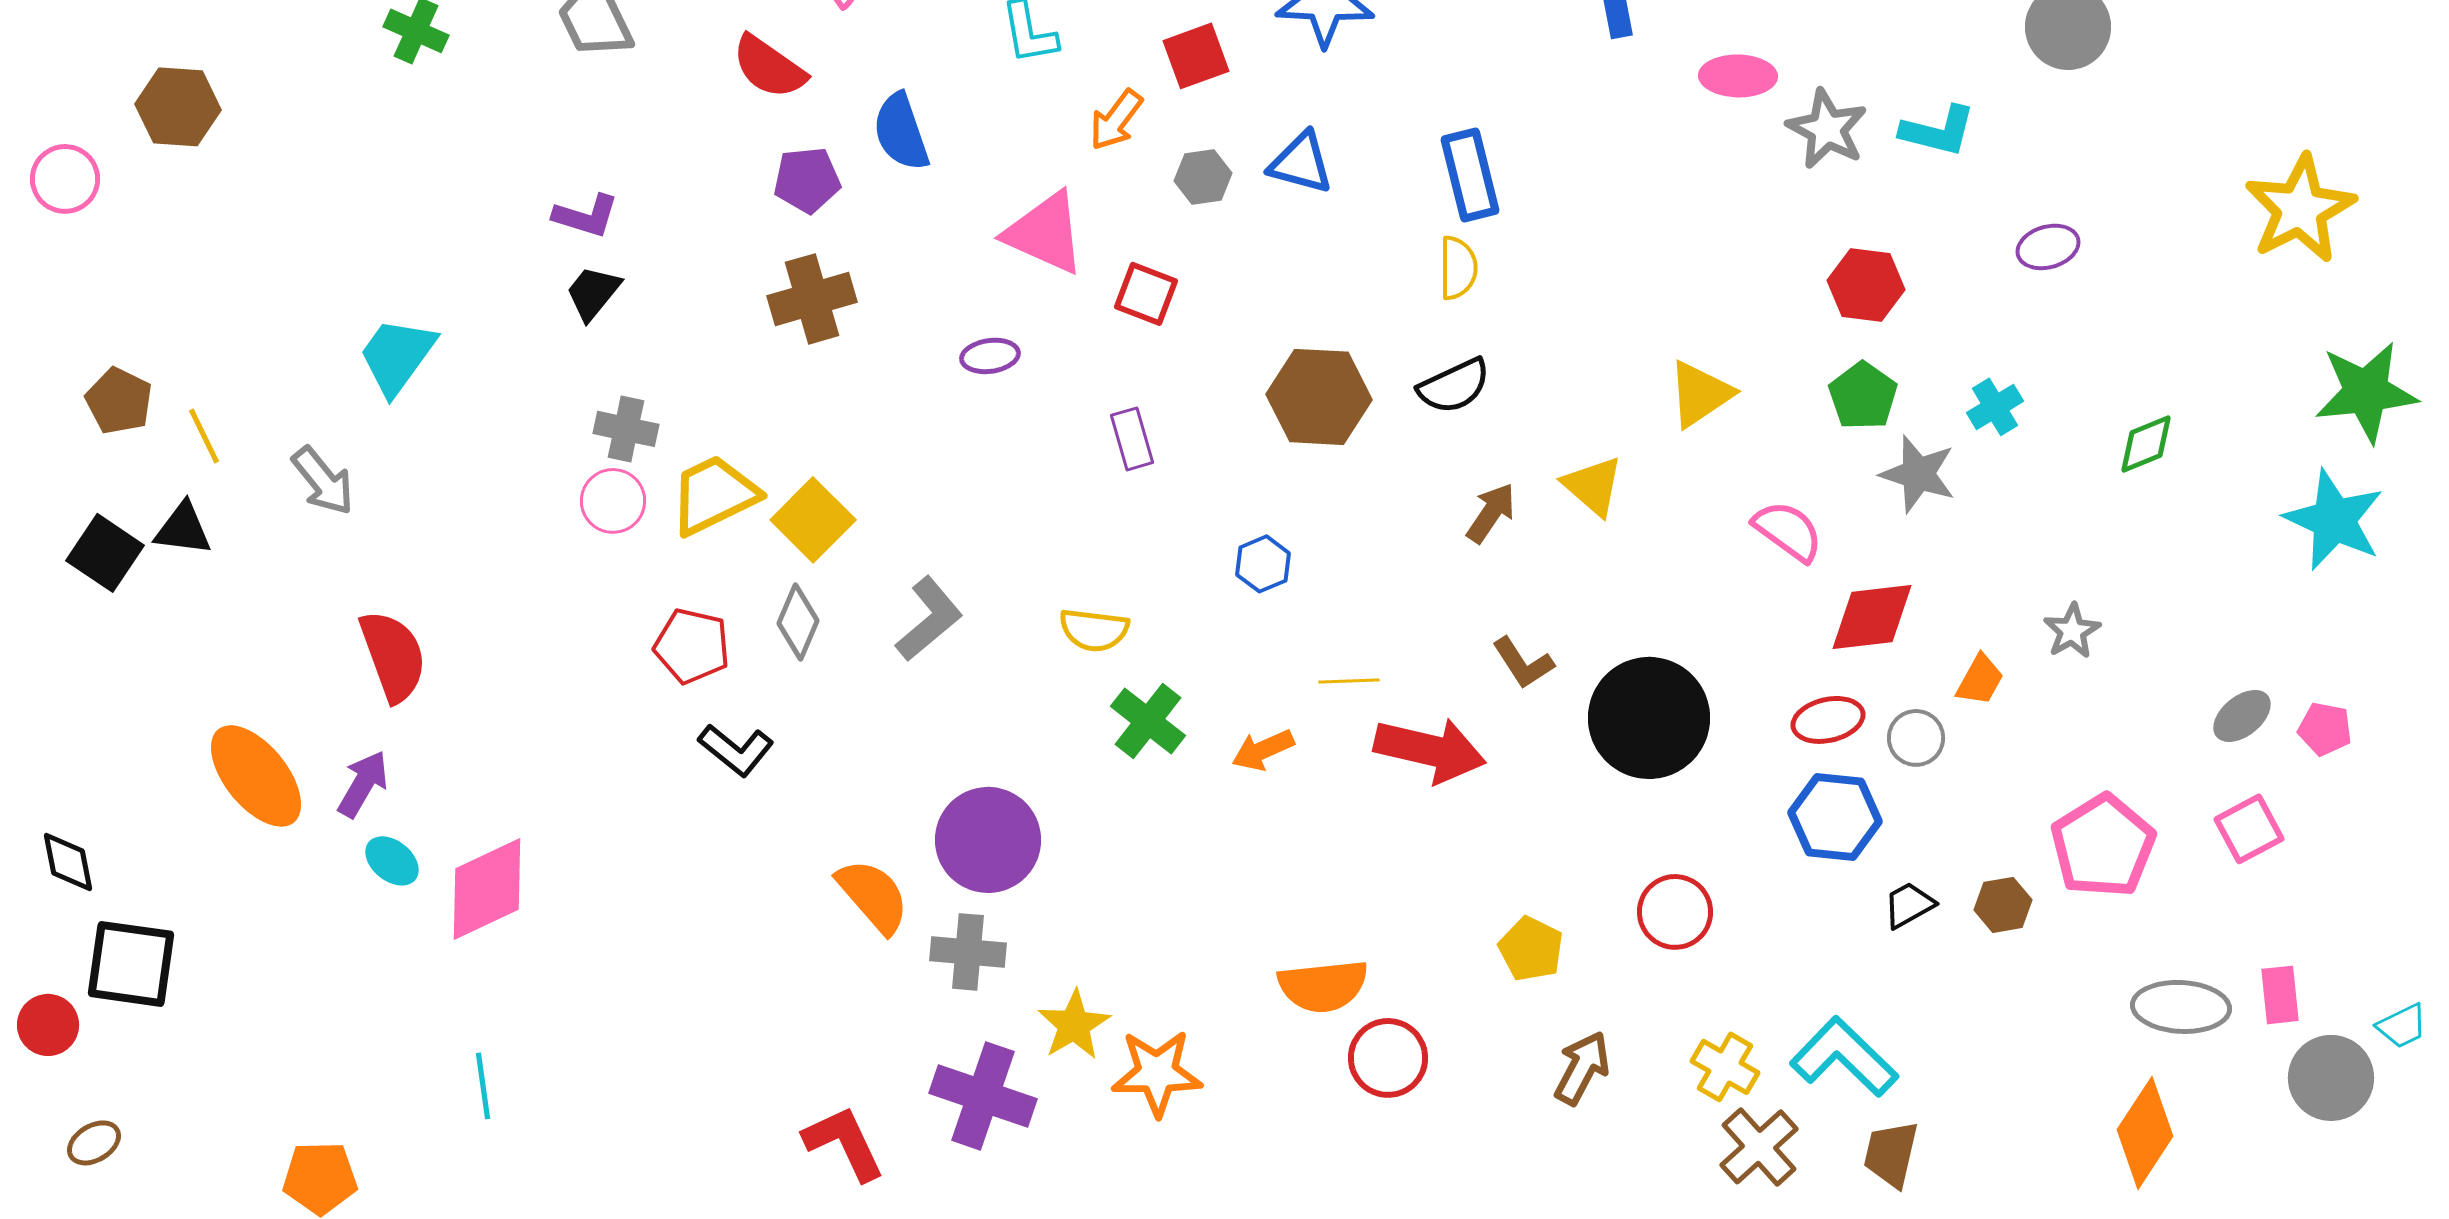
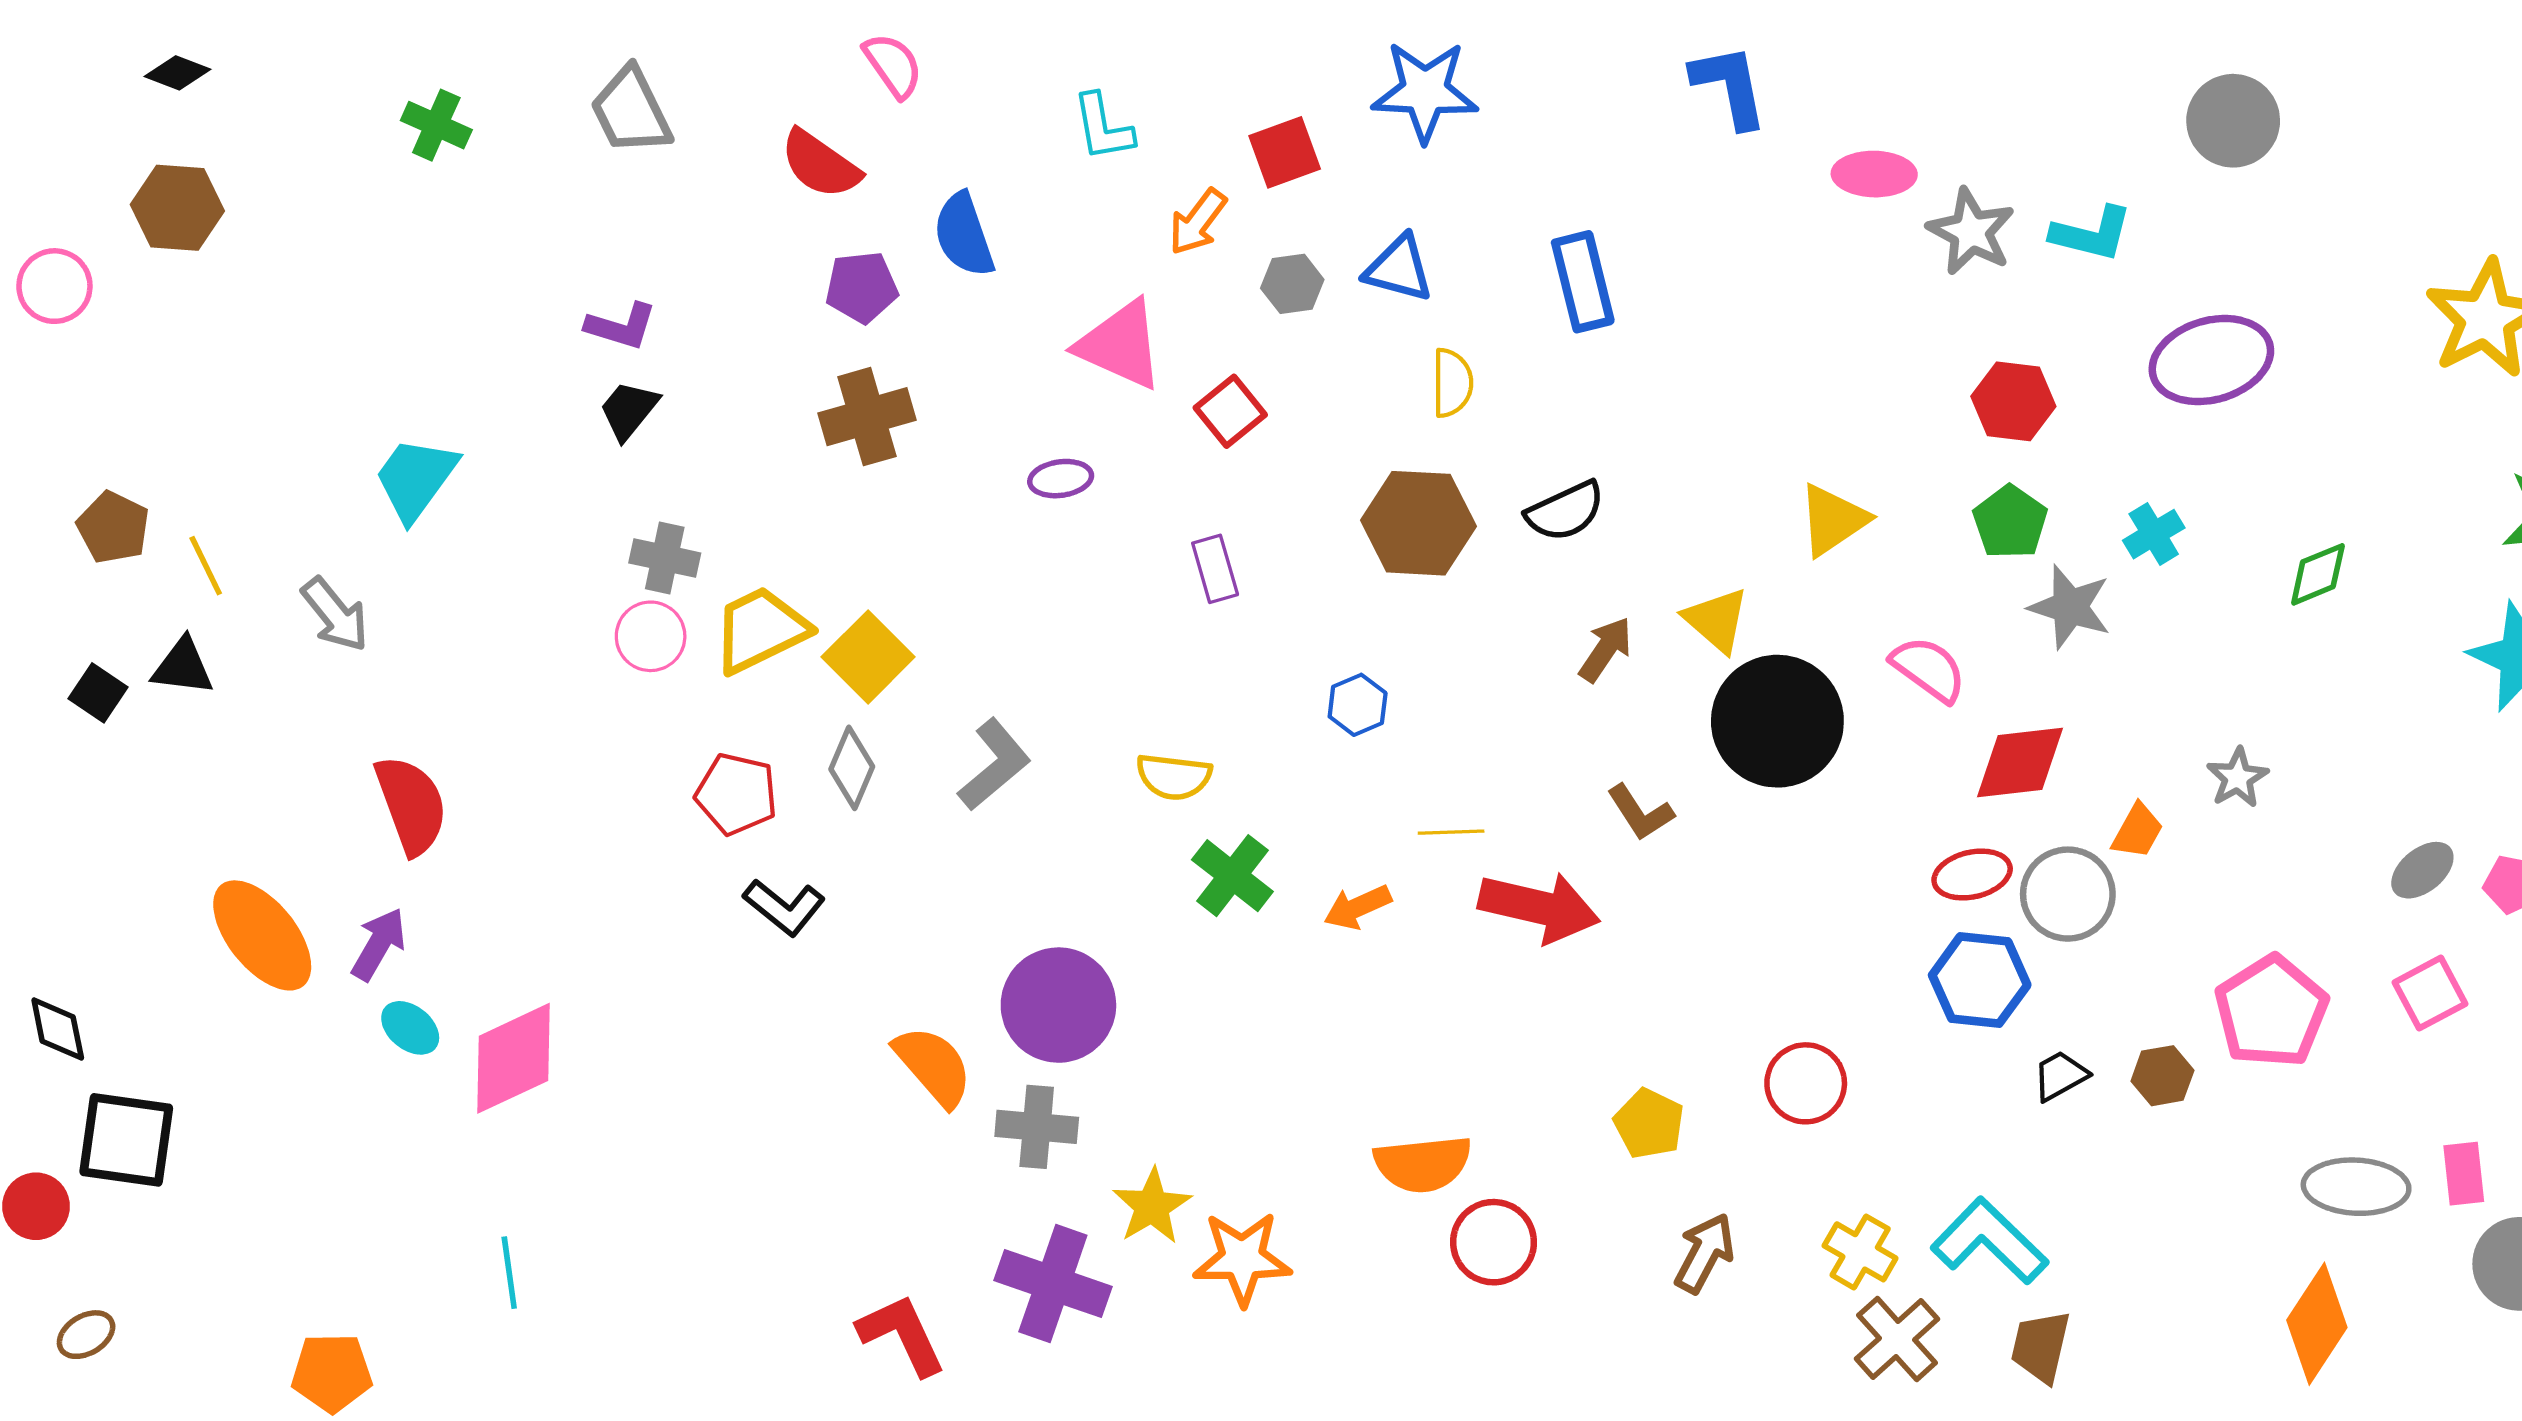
purple ellipse: (2048, 247) -> (2211, 360), size x1.8
yellow semicircle: (1458, 268) -> (1452, 383), moved
red square: (1146, 294) -> (1230, 411), turned 30
black square: (105, 553) -> (98, 693), size x0.7
black circle: (1649, 718) -> (1777, 721), moved
gray circle: (1916, 738) -> (2068, 894), size x1.5

